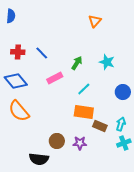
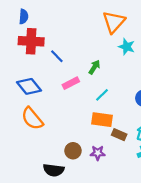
orange triangle: (95, 21) -> (114, 22), size x1.6
red cross: (18, 52) -> (31, 41), moved, size x1.6
cyan star: (107, 62) -> (127, 47), moved

